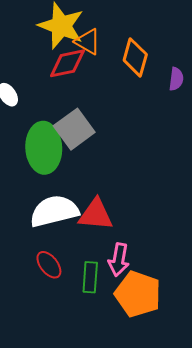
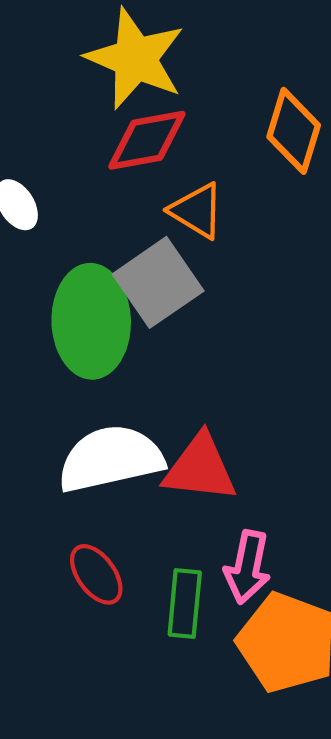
orange triangle: (88, 42) -> (197, 211), moved

